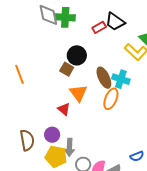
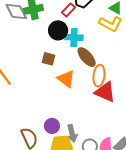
black circle: (77, 55) -> (58, 30), moved
cyan cross: (121, 79) -> (74, 37), moved
red triangle: (64, 109) -> (105, 92), moved, size x1.6

